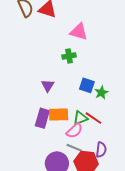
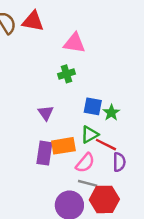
green triangle: (80, 118) -> (90, 135), moved
purple semicircle: (101, 150) -> (119, 162), moved

